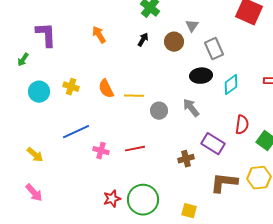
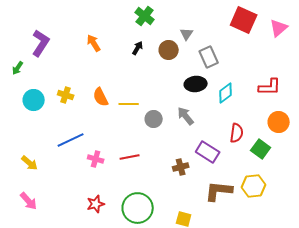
purple L-shape: (46, 35) -> (41, 43), turned 36
red star: (112, 199) -> (96, 204), moved

